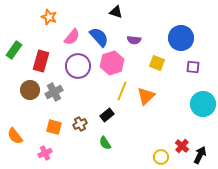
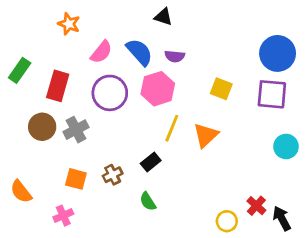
blue circle: (181, 38) -> (278, 53), moved
purple semicircle: (134, 40) -> (175, 56), moved
purple square: (193, 67) -> (272, 94), size x1.6
cyan circle: (203, 104) -> (286, 146), size x0.7
black arrow: (200, 155) -> (282, 218), turned -54

